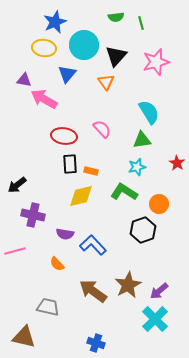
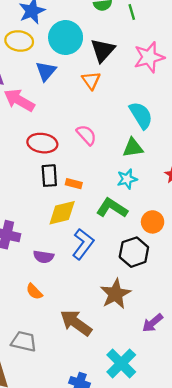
blue L-shape: (93, 245) -> (83, 244), moved, turned 80
brown star: (128, 285) -> (115, 294), moved
cyan cross: (155, 319) -> (121, 363), moved

